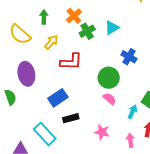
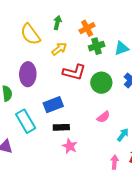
green circle: (109, 78) -> (101, 83), moved
pink semicircle: (110, 99) -> (103, 117), turned 88
pink star: (102, 132) -> (70, 146), moved
cyan rectangle: (45, 134) -> (26, 121), moved

